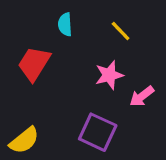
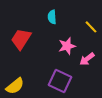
cyan semicircle: (65, 24) -> (52, 17), moved
yellow line: (121, 31) -> (91, 27), moved

